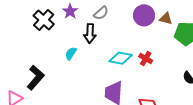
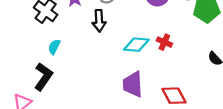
cyan semicircle: (71, 53) -> (54, 47), moved

